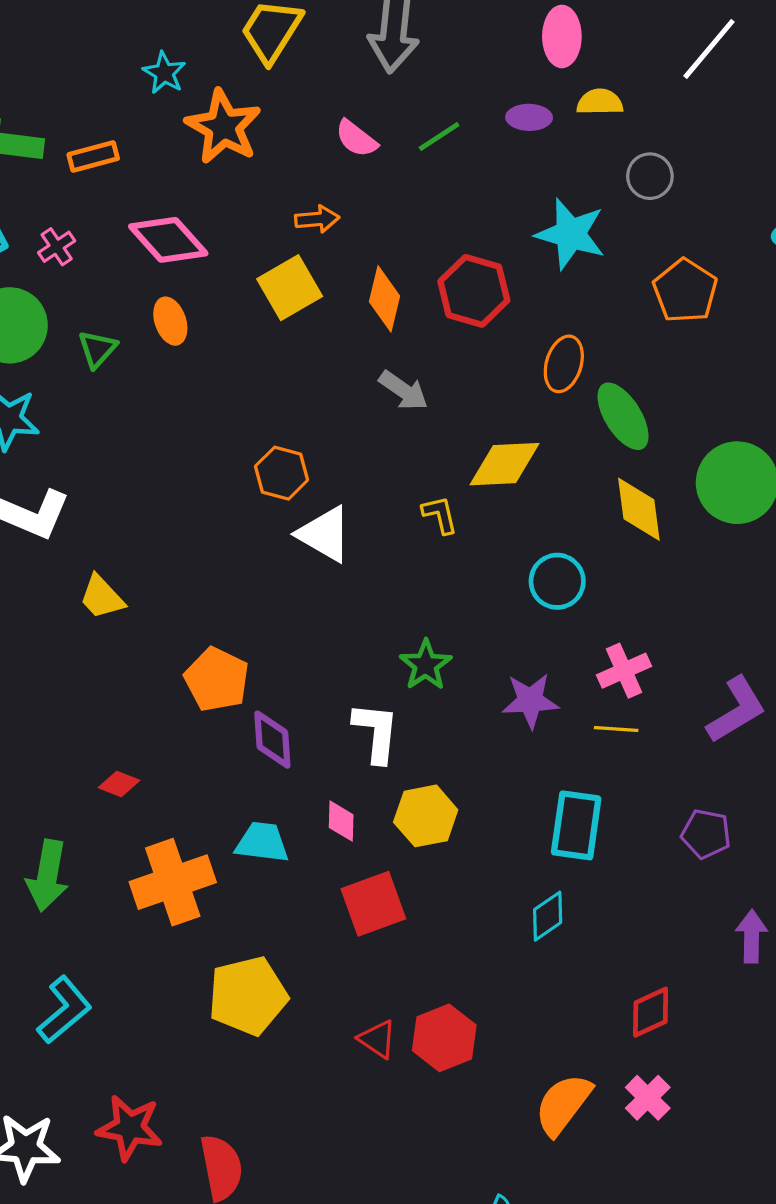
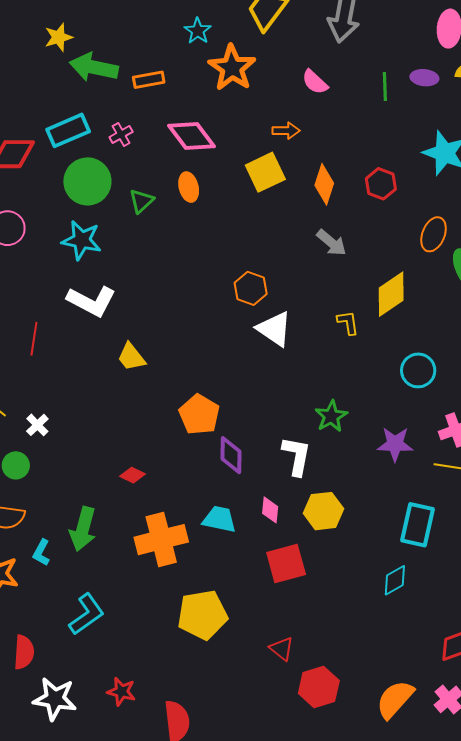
green line: (439, 136) -> (385, 86), moved, turned -64
red hexagon: (474, 291) -> (381, 184), size x0.7
yellow diamond: (505, 464) -> (391, 294), turned -36
red hexagon: (444, 1038) -> (319, 687), moved
red star: (130, 1128) -> (121, 692), size x0.7

